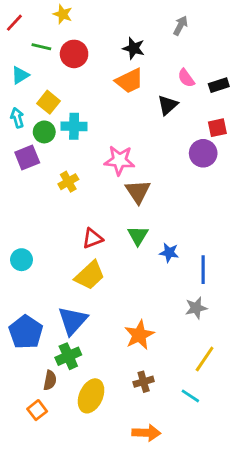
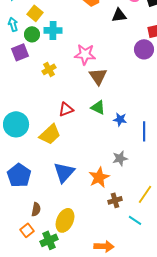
black triangle: (168, 105) -> (119, 15), turned 35
green triangle: (138, 236) -> (98, 107), turned -35
cyan circle: (22, 260) -> (16, 124), size x1.6
yellow trapezoid: (90, 275) -> (50, 134), moved
gray star: (196, 308) -> (120, 158), moved
blue triangle: (73, 321) -> (64, 172), moved
green cross: (68, 356) -> (49, 240), moved
brown cross: (144, 382) -> (115, 200), moved

